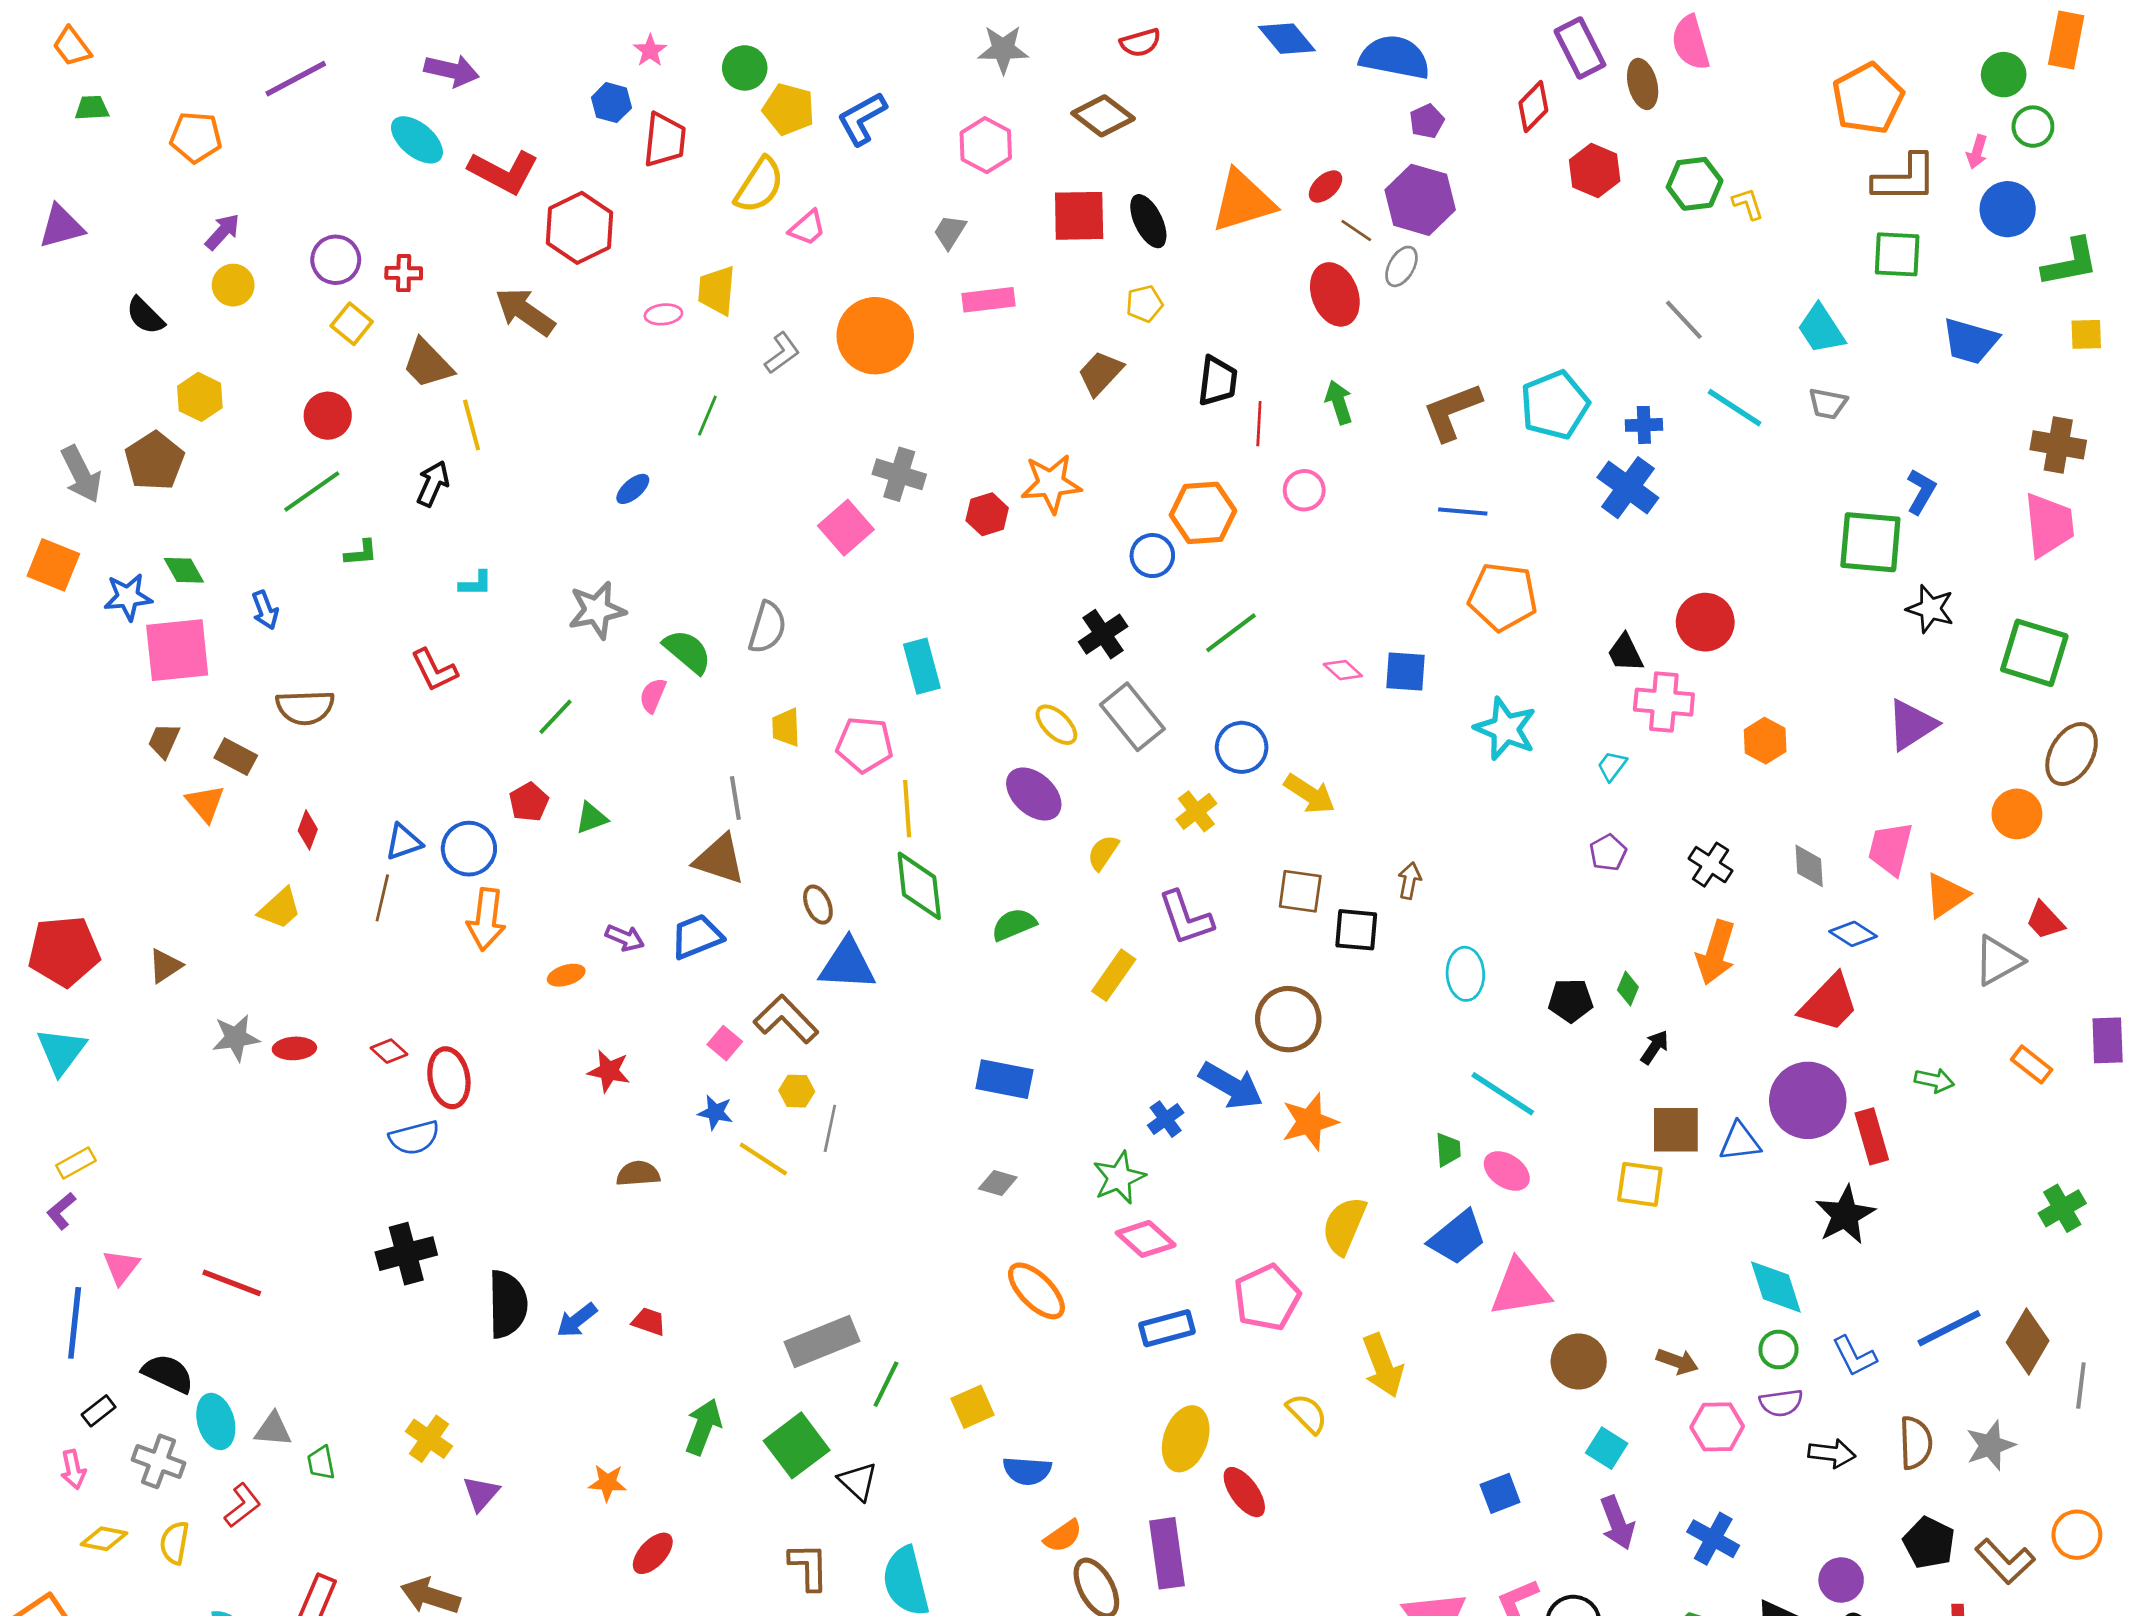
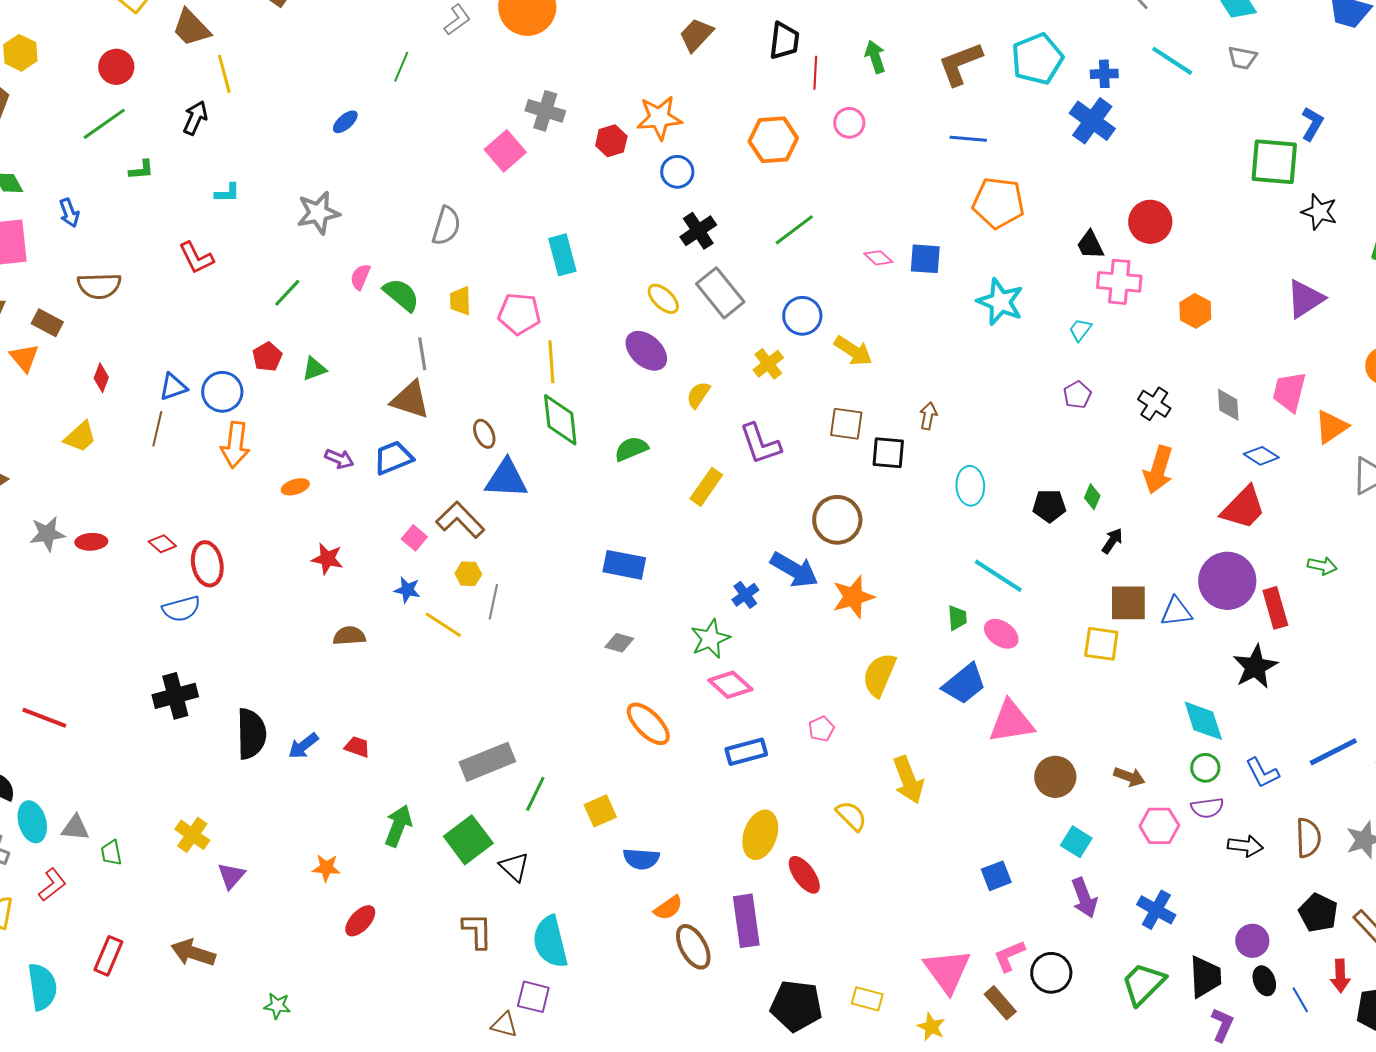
blue circle: (1152, 556) -> (677, 172), moved
green semicircle: (687, 651) -> (401, 295), moved
pink pentagon: (1267, 1298) -> (821, 729), size x0.5

